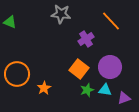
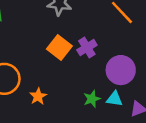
purple cross: (86, 39) -> (87, 48), moved
orange square: (79, 69) -> (59, 48), moved

